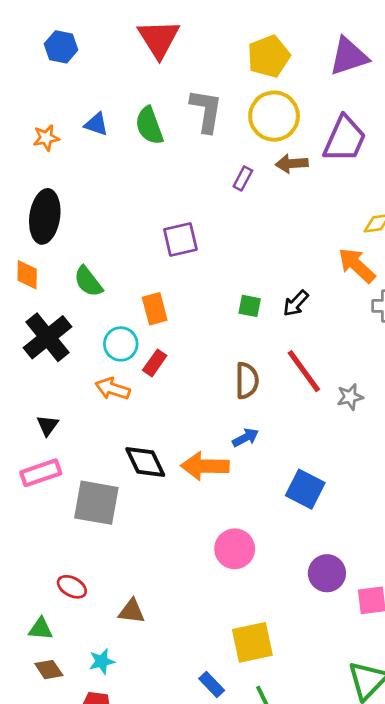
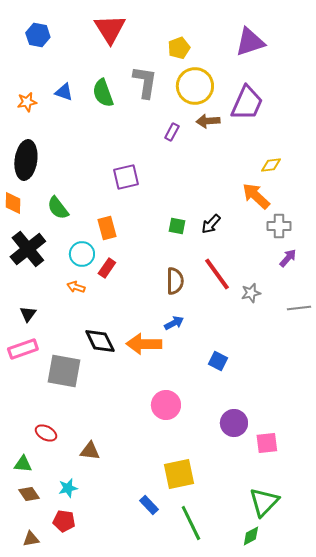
yellow pentagon: (269, 56) -> (179, 48), moved, size x0.7
orange arrow: (113, 389) -> (76, 287), size x0.7
blue square: (305, 489) -> (218, 361), size x0.7

